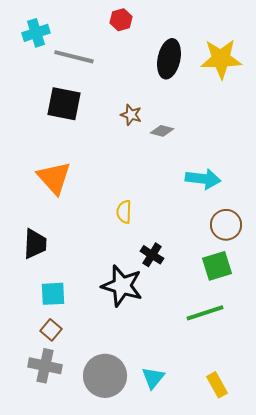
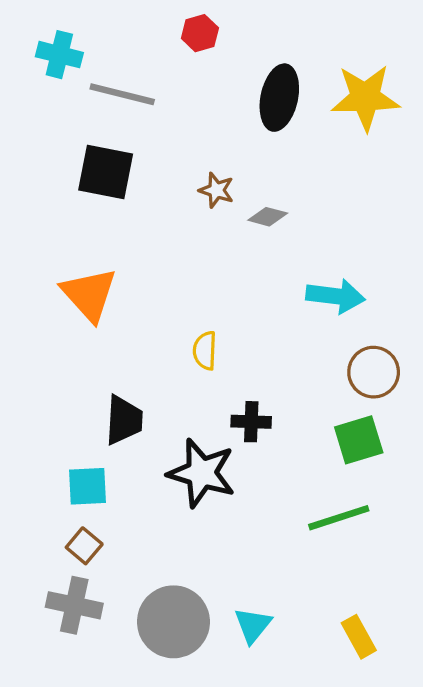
cyan cross: (36, 33) -> (59, 55), turned 32
black trapezoid: (35, 244) -> (124, 420), moved
black cross: (152, 255) -> (251, 422), turned -30

